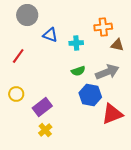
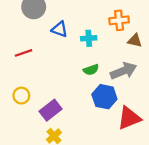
red line: (18, 56) -> (24, 53), turned 35

